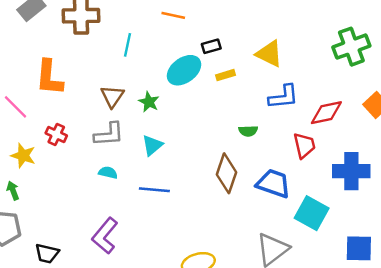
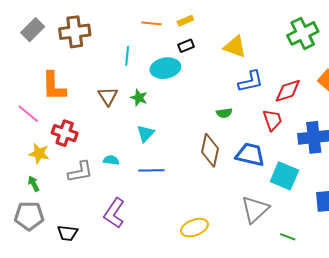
cyan line: (128, 45) -> (127, 56), moved
cyan ellipse: (184, 70) -> (165, 68), turned 32
yellow rectangle: (226, 75) -> (185, 21), moved
red cross: (56, 134) -> (65, 133), size x1.4
gray L-shape: (109, 134) -> (80, 172), moved

